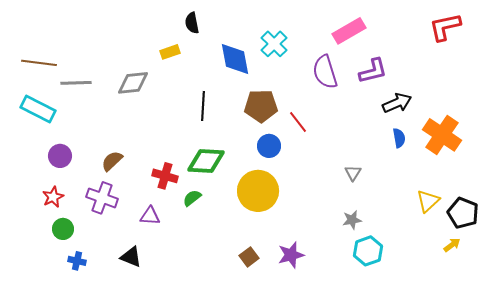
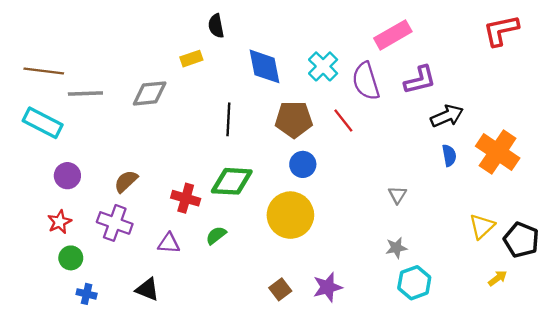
cyan cross: (274, 44) -> (323, 66), moved
red line: (298, 122) -> (343, 121), moved
green semicircle: (192, 198) -> (216, 235), moved
yellow arrow: (452, 245) -> (498, 278), moved

